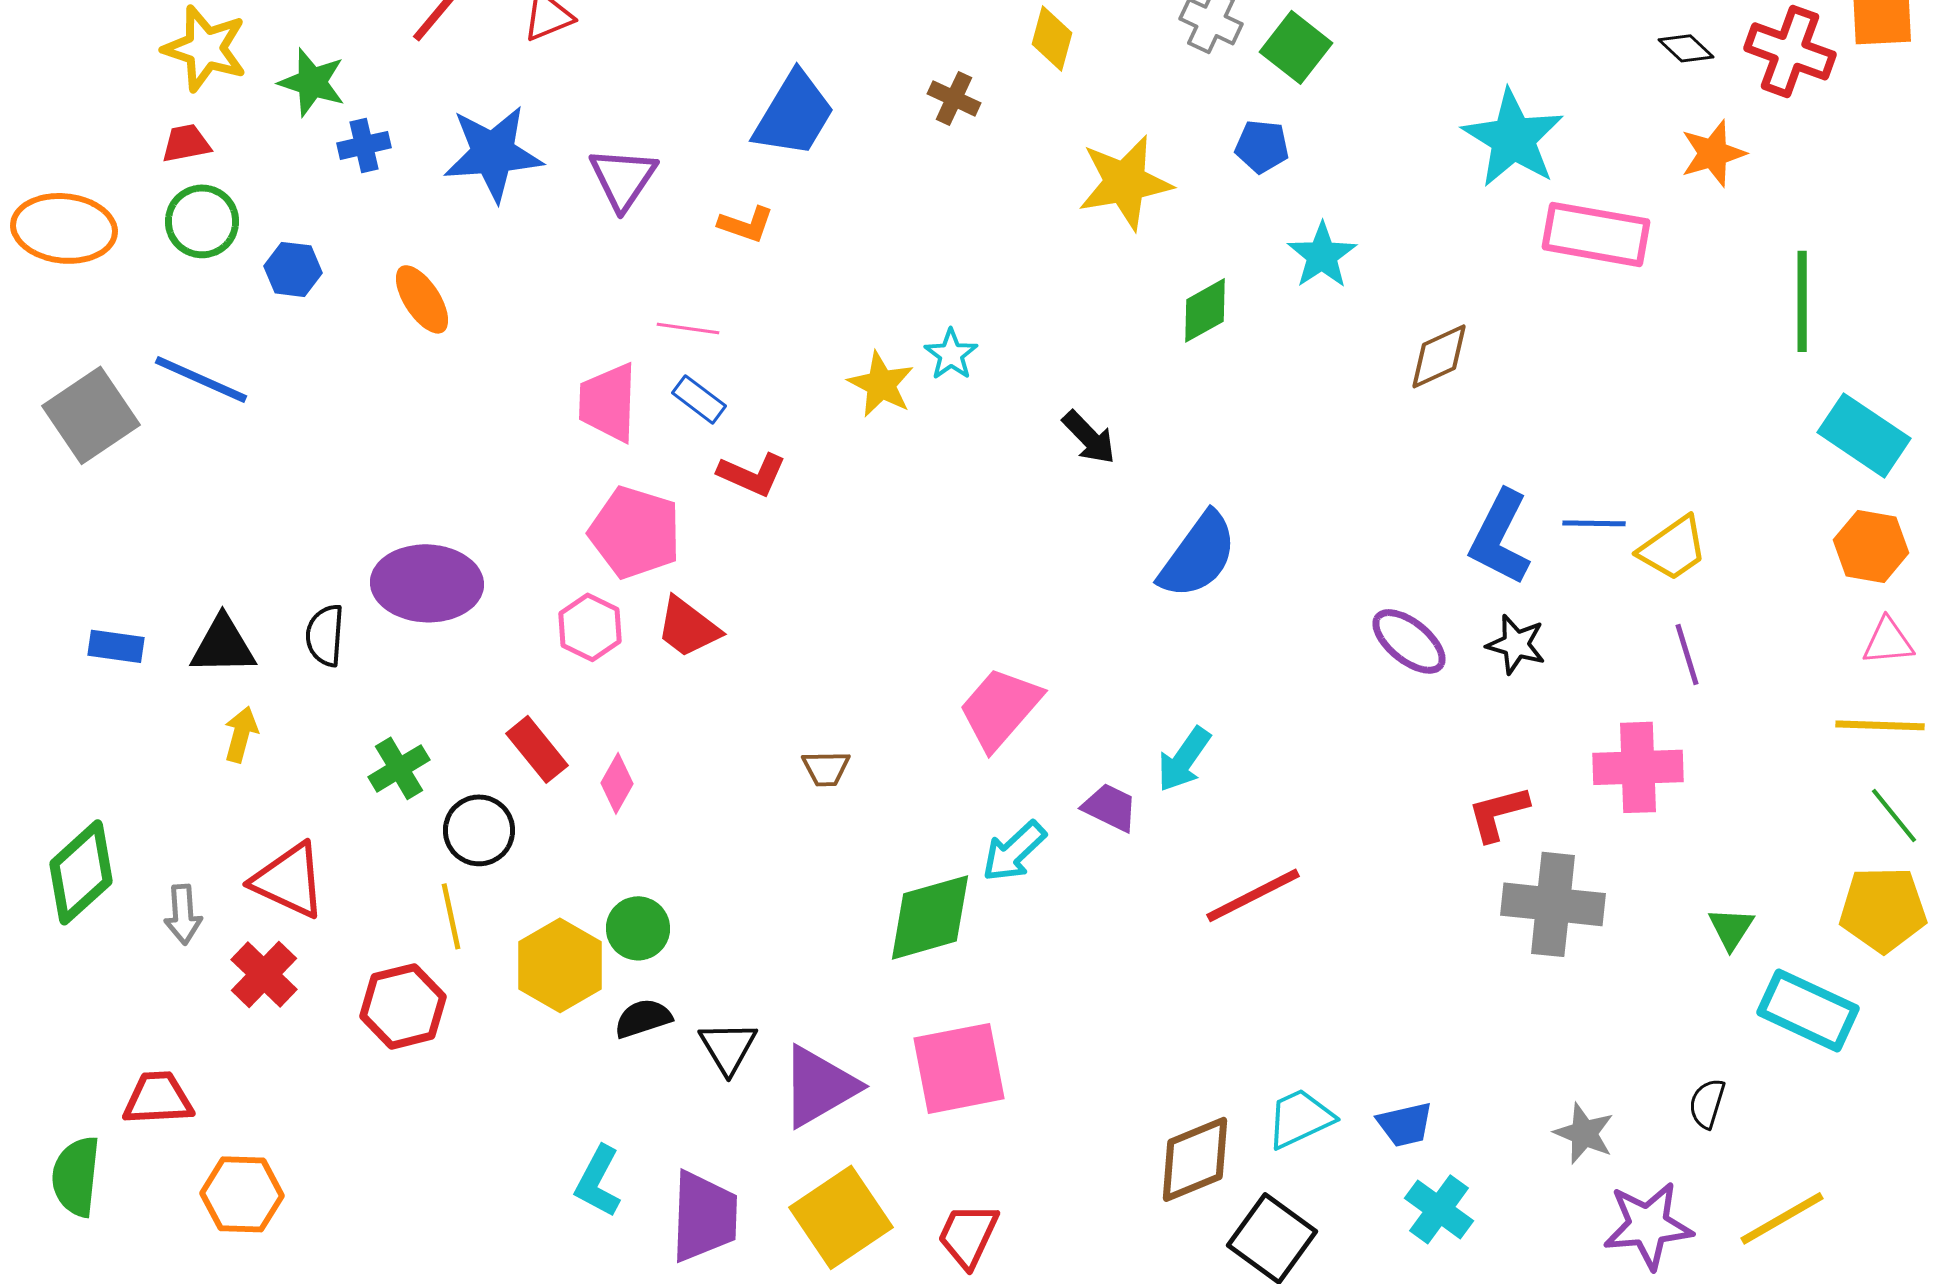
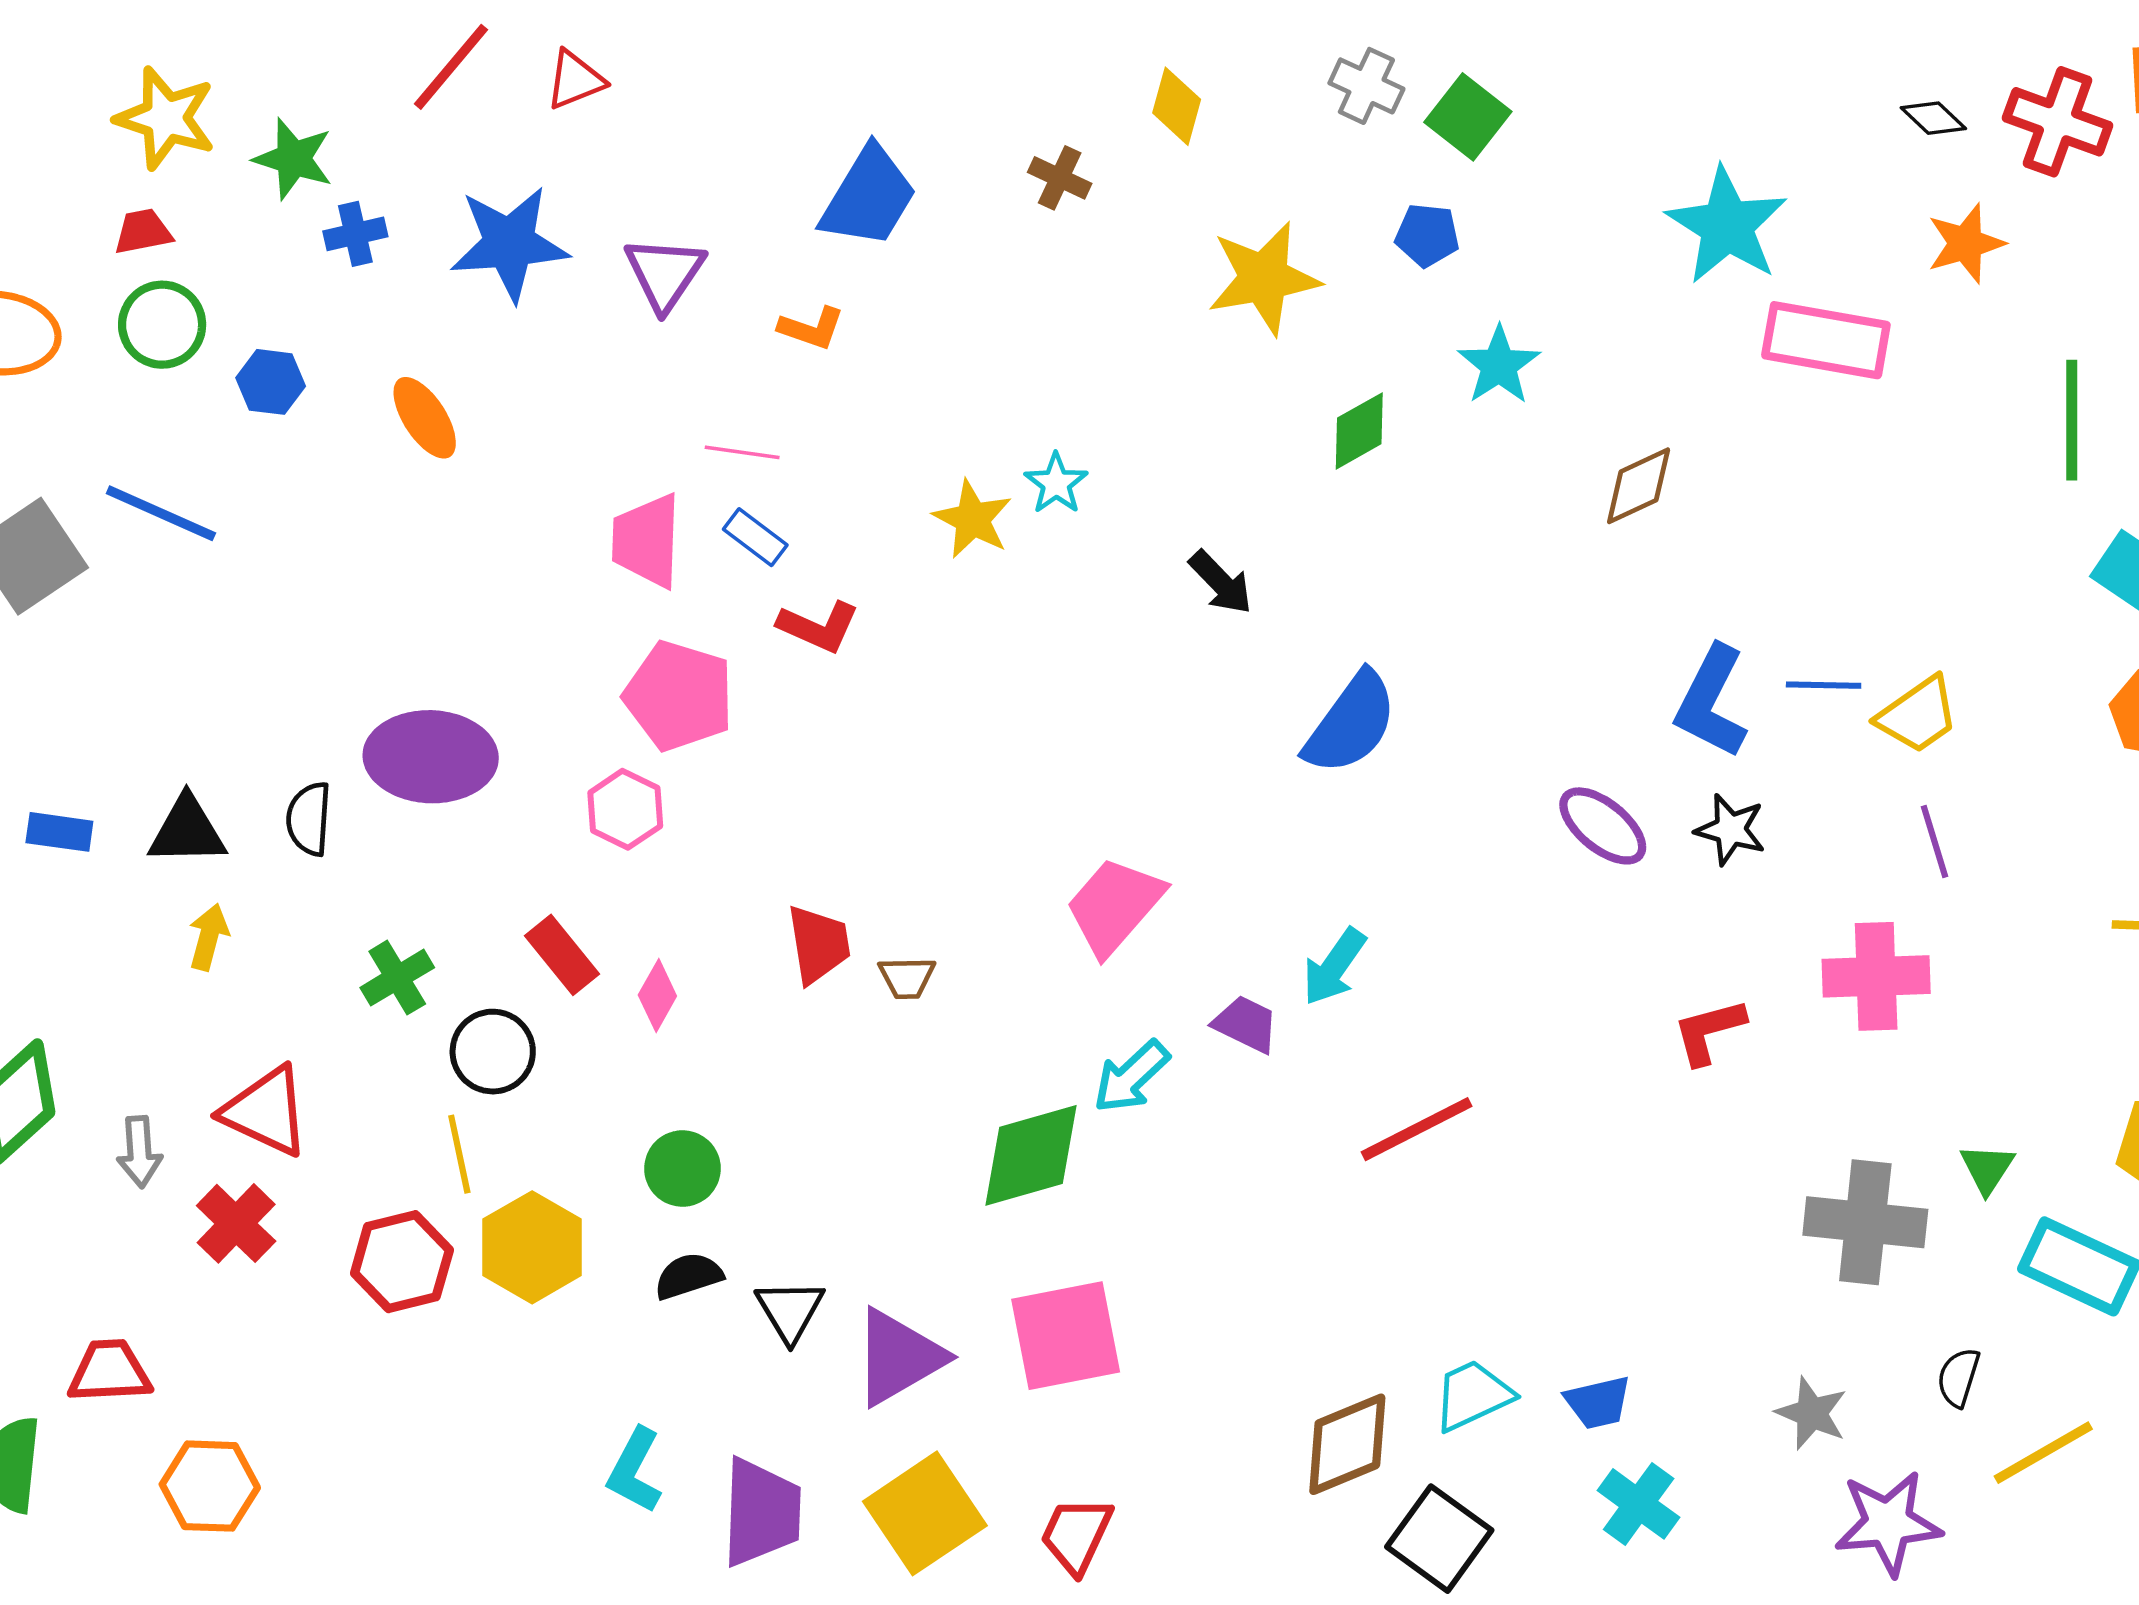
red trapezoid: (688, 627) -> (819, 944), moved, turned -136
gray cross: (1553, 904) -> (1865, 1222), moved
yellow hexagon: (560, 965) -> (532, 1247), moved
yellow line: (1782, 1218) -> (2043, 1453), moved

